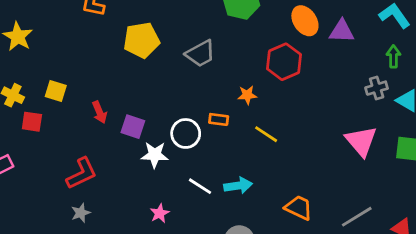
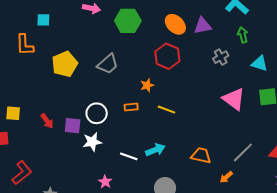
gray cross: (377, 88) -> (221, 57), moved
white circle: (186, 133) -> (97, 113), moved
red L-shape: (82, 173) -> (22, 173), moved

